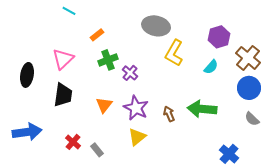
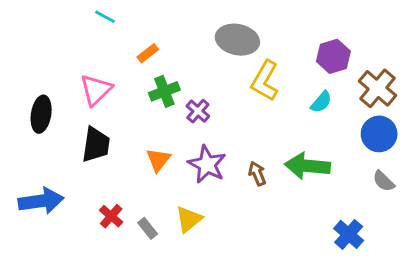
yellow triangle: (137, 137) -> (189, 219), moved

